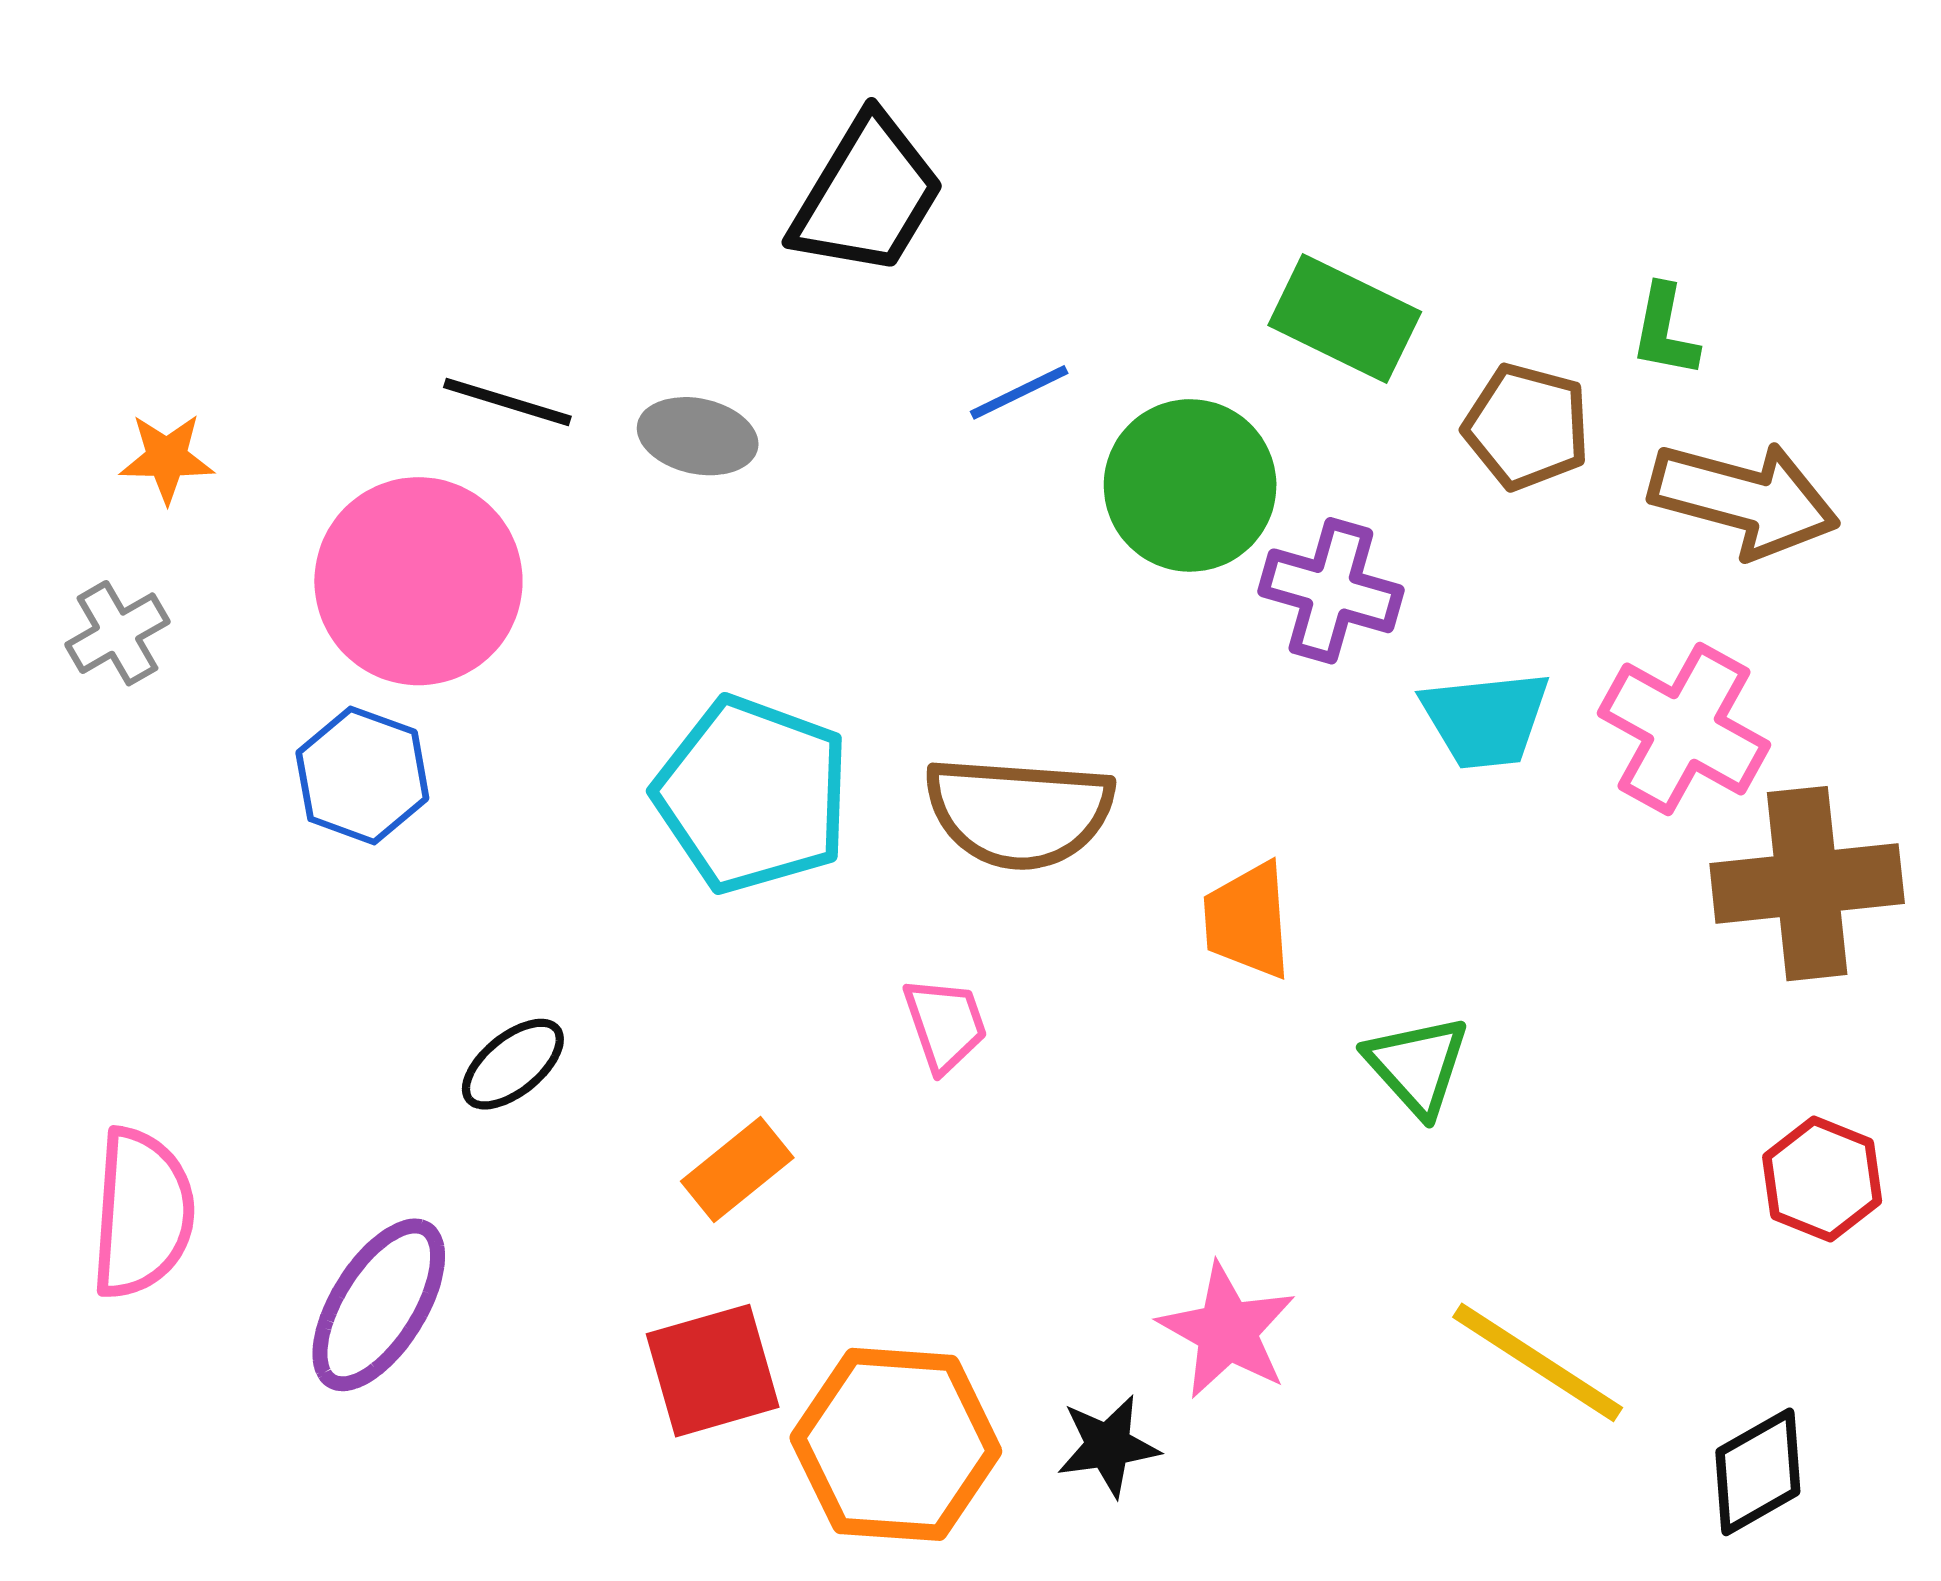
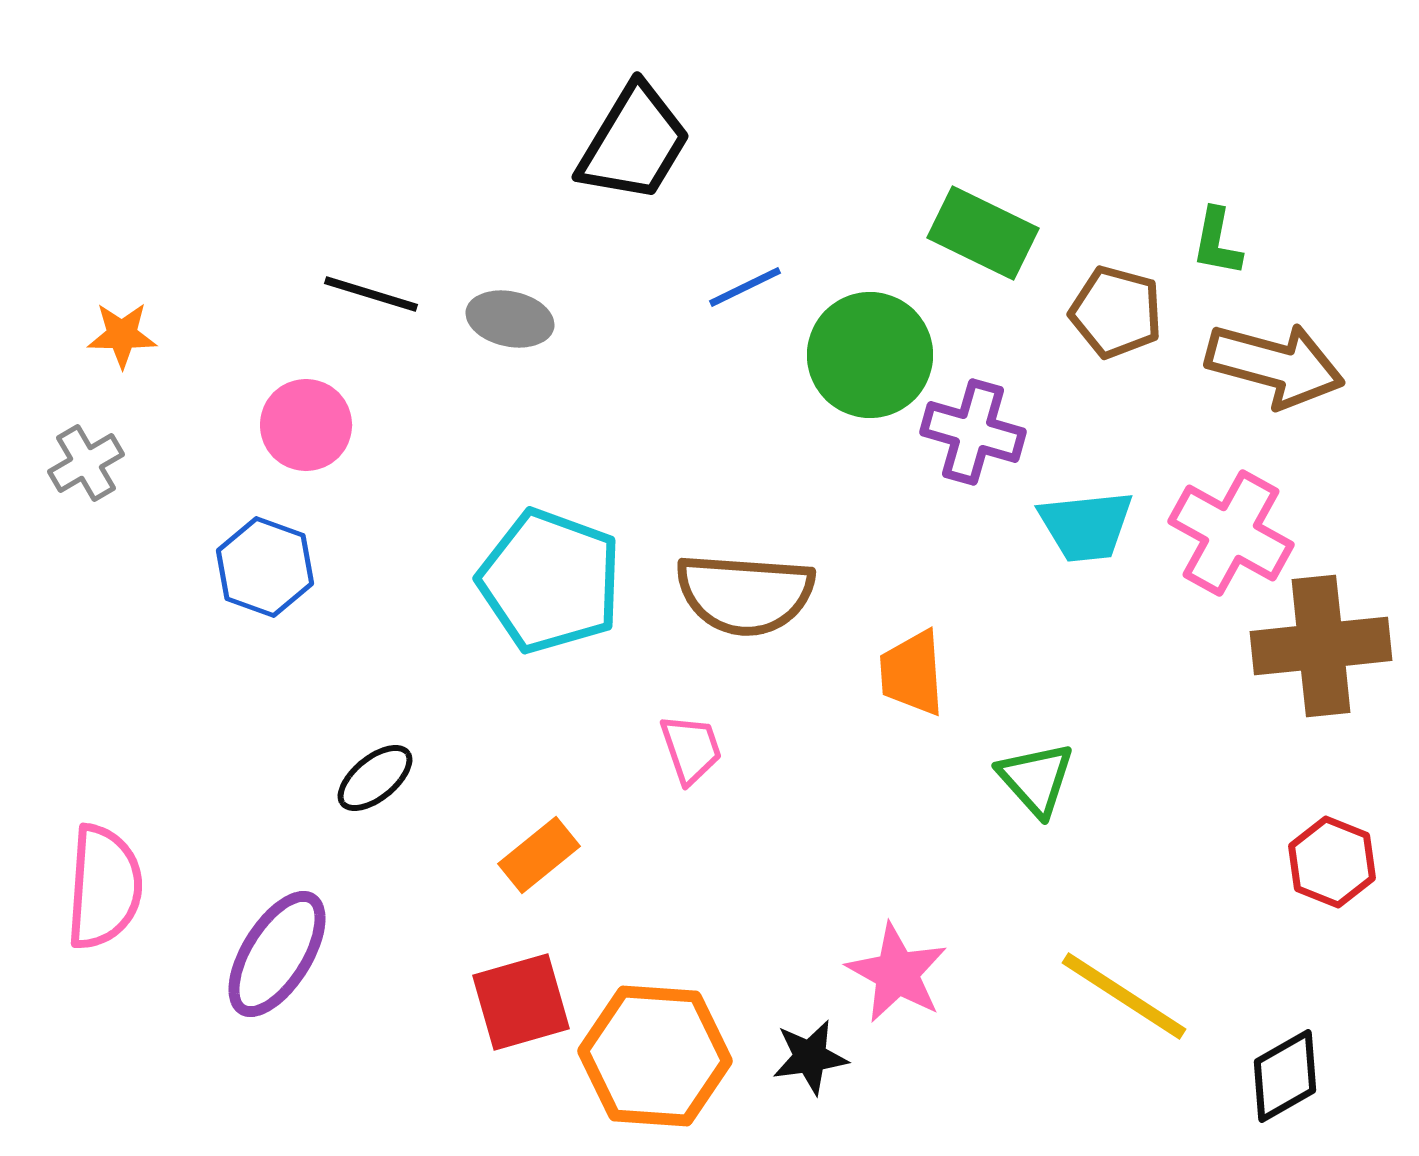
pink circle: (418, 581) -> (306, 425), size x0.6

